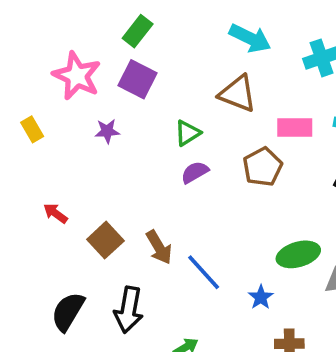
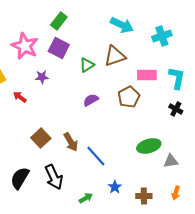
brown triangle: (238, 94) -> (115, 56), turned -40
green triangle: (188, 133) -> (87, 65), moved
red arrow: (55, 213) -> (20, 97), moved
blue star: (261, 297) -> (115, 187), moved
black arrow: (129, 310) -> (54, 177), turned -35

